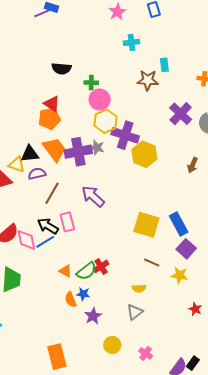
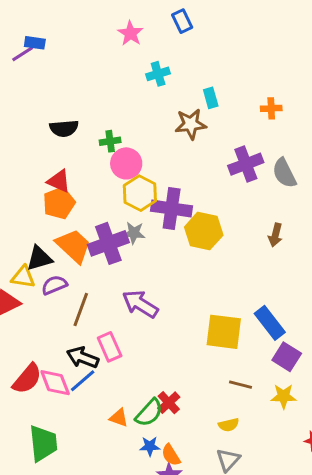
purple cross: (181, 114) -> (246, 164), turned 35
orange semicircle: (71, 300) -> (171, 455), moved

